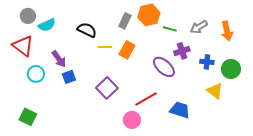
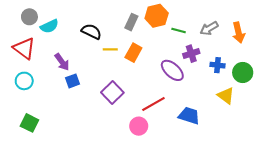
cyan circle: (36, 74) -> (24, 81), moved

